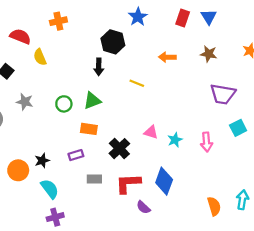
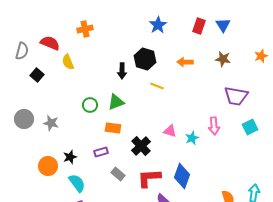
black hexagon: (113, 42) -> (145, 59), moved
gray star: (25, 102) -> (51, 123), moved
pink arrow: (206, 142) -> (214, 126), moved
gray rectangle: (94, 179) -> (118, 174), turned 40

